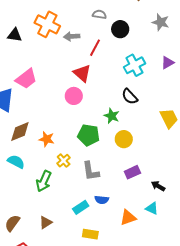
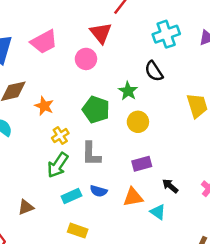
pink trapezoid: (26, 79) -> (44, 42), moved
green arrow: (44, 181) -> (58, 165), moved
orange triangle: (128, 218) -> (133, 197), moved

